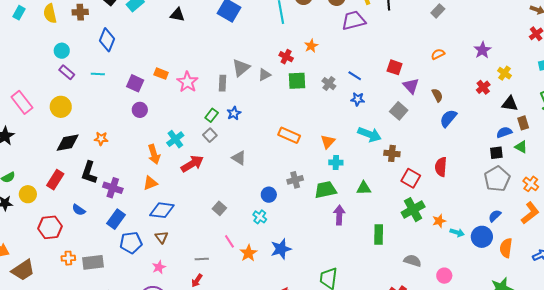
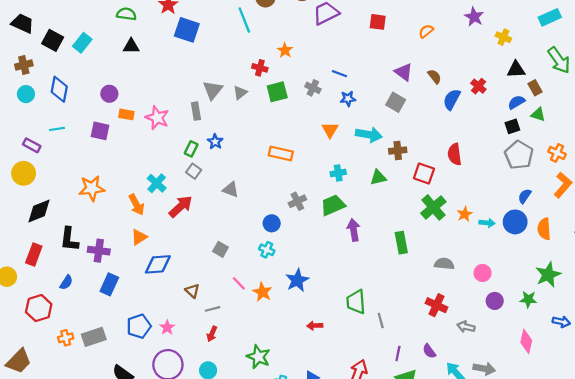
cyan circle: (62, 51) -> (26, 94), moved
red square: (395, 67) -> (378, 22), moved
purple rectangle: (67, 72) -> (32, 145), moved
red cross: (483, 87) -> (478, 86), moved
purple circle: (140, 110) -> (109, 94), moved
orange star: (101, 139) -> (92, 188), moved, size x1.6
orange triangle: (328, 142) -> (330, 130), moved
green triangle: (364, 188) -> (378, 178), moved
blue semicircle: (79, 210) -> (66, 282), turned -80
brown triangle: (162, 237) -> (192, 291), moved
blue pentagon: (131, 243) -> (139, 326), moved

